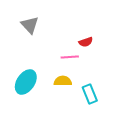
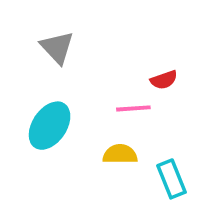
cyan ellipse: (26, 82) -> (50, 126), moved

